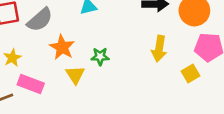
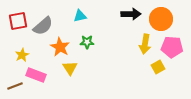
yellow arrow: (159, 49) -> (145, 44), moved
green star: (100, 56) -> (87, 42), moved

